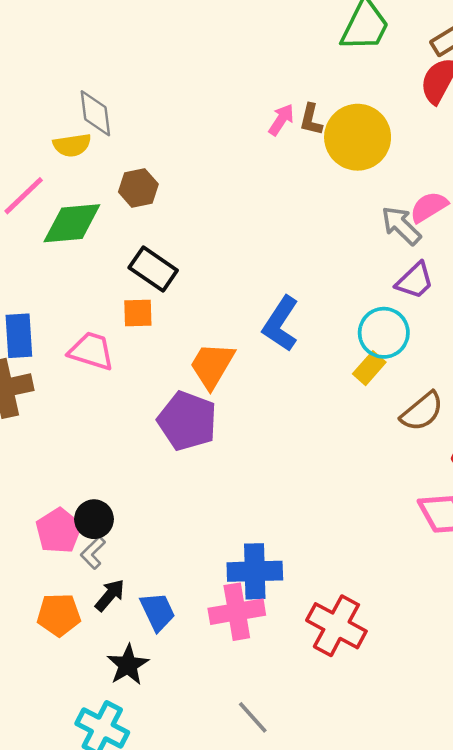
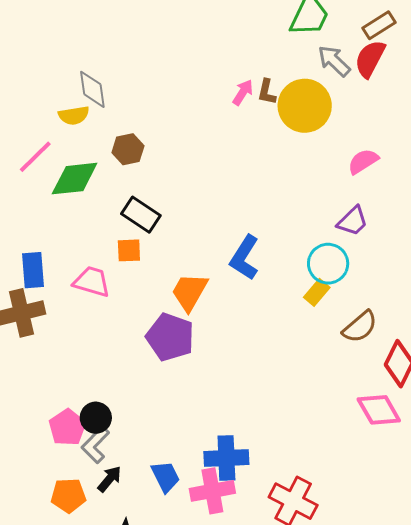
gray arrow: (401, 226) -> (334, 61), moved
gray L-shape: (93, 553) -> (95, 445), size x1.4
blue trapezoid: (158, 612) -> (165, 477), moved

